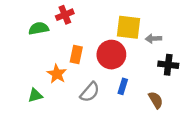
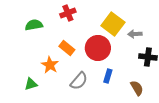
red cross: (65, 15) -> (68, 13), moved
yellow square: (128, 27) -> (113, 24), turned 30
orange rectangle: (76, 55) -> (67, 48), turned -63

